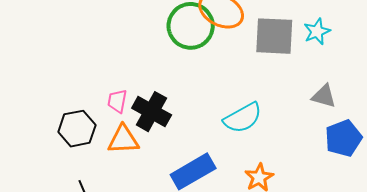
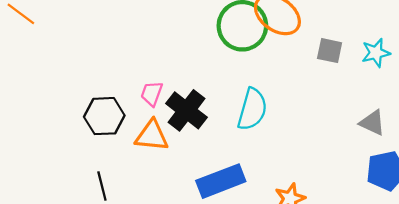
gray square: (274, 36) -> (330, 51), size x0.6
cyan semicircle: (243, 118) -> (252, 109), moved, turned -54

